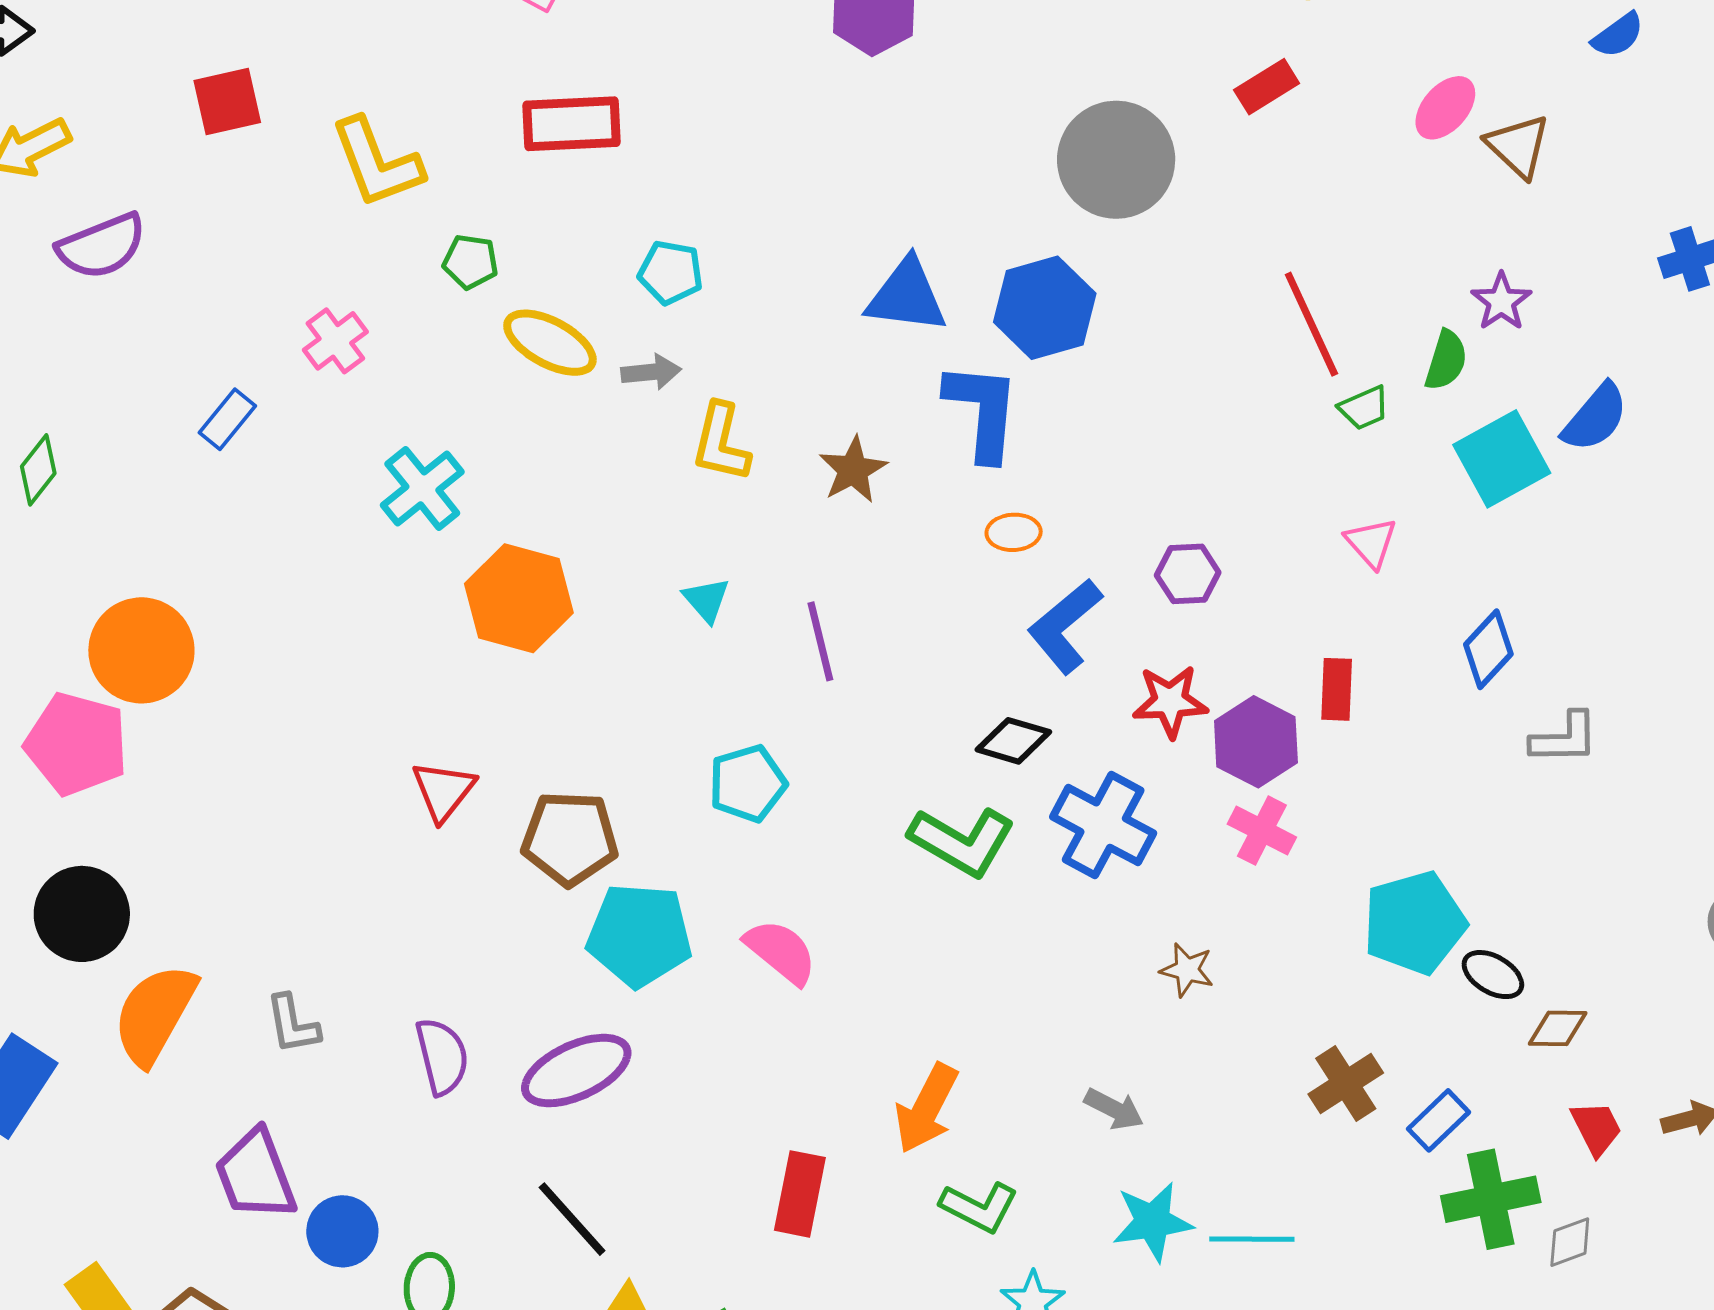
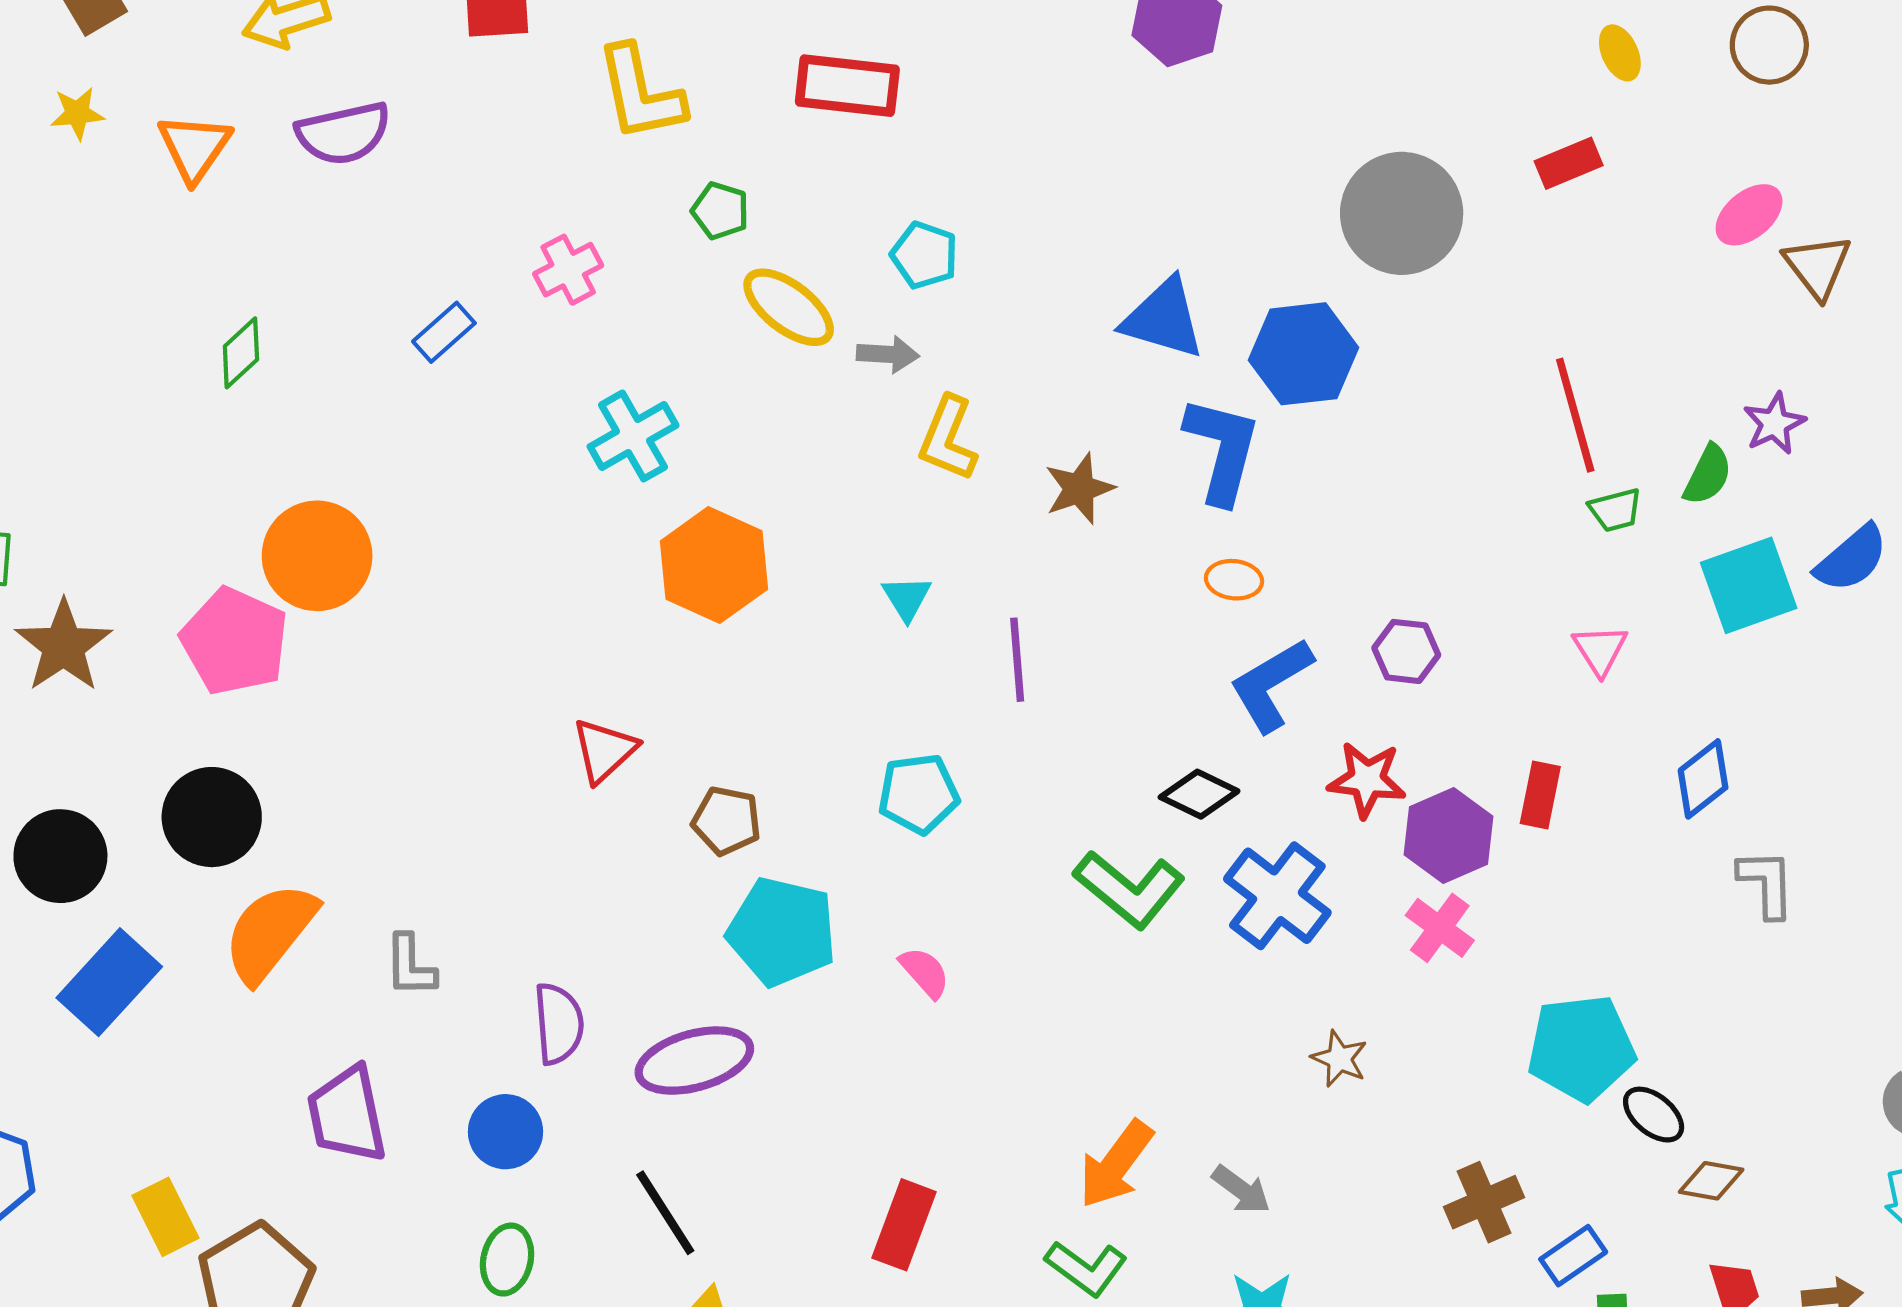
gray L-shape: (1564, 738) -> (1766, 883), turned -100
brown pentagon: (570, 838) -> (726, 821), size x0.7
pink semicircle: (781, 952) -> (925, 972), size x0.7
orange arrow: (927, 1108) -> (1116, 1164), moved
blue circle: (342, 1231) -> (505, 1132), moved

